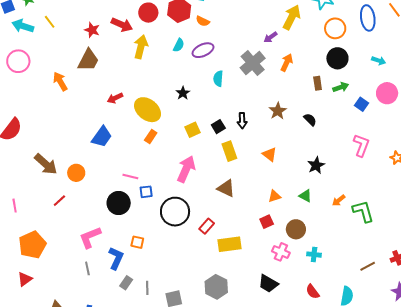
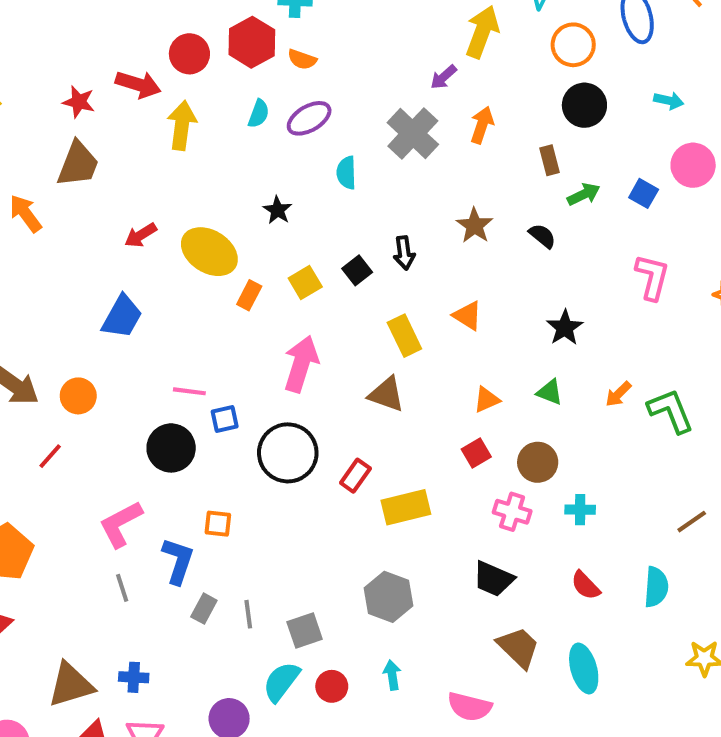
green arrow: (341, 87) -> (584, 194), moved
orange rectangle: (151, 137) -> (249, 295), moved
yellow rectangle: (229, 151) -> (404, 336), moved

